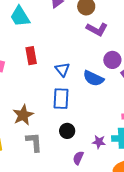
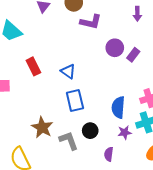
blue semicircle: (93, 78) -> (118, 107), moved, turned 85
gray L-shape: (34, 142) -> (69, 141), moved

